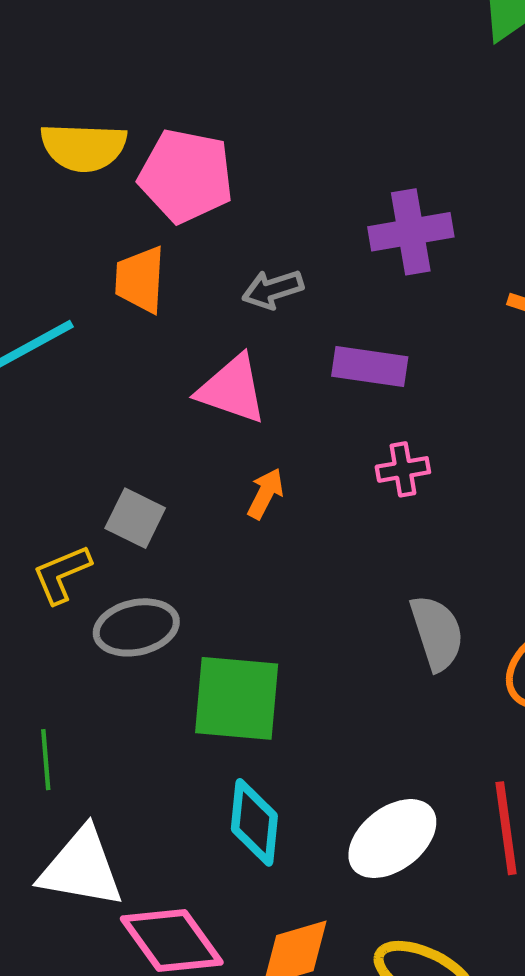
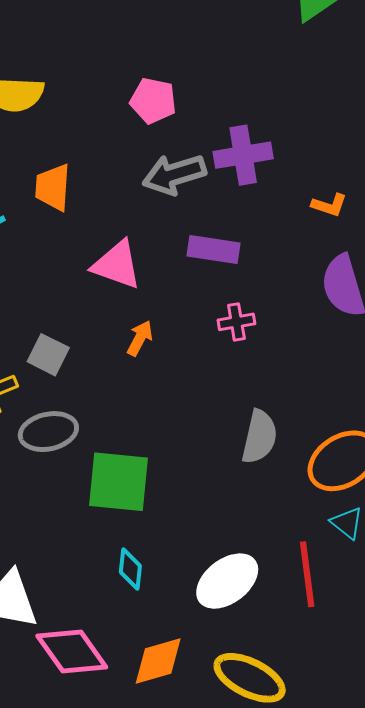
pink pentagon: (186, 176) -> (153, 101), moved, size x0.7
gray arrow: (273, 289) -> (174, 174), moved, size x1.5
gray semicircle: (437, 633) -> (259, 437), turned 30
cyan diamond: (254, 822) -> (130, 569), size x0.7

